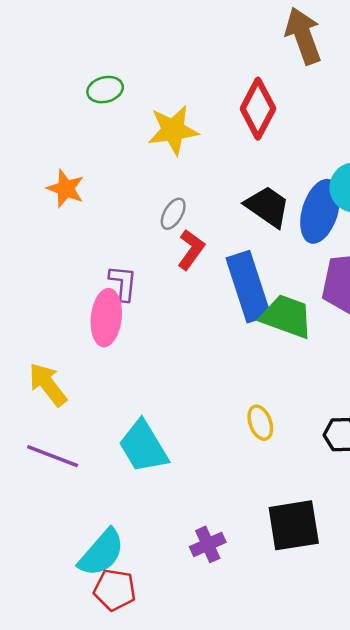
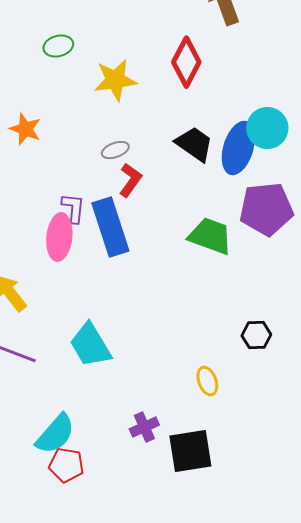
gray ellipse: (173, 214) -> (115, 150), turned 40
blue rectangle: (248, 287) -> (110, 227), moved
yellow ellipse: (260, 423) -> (207, 381), moved
black square: (294, 525) -> (190, 451), moved

